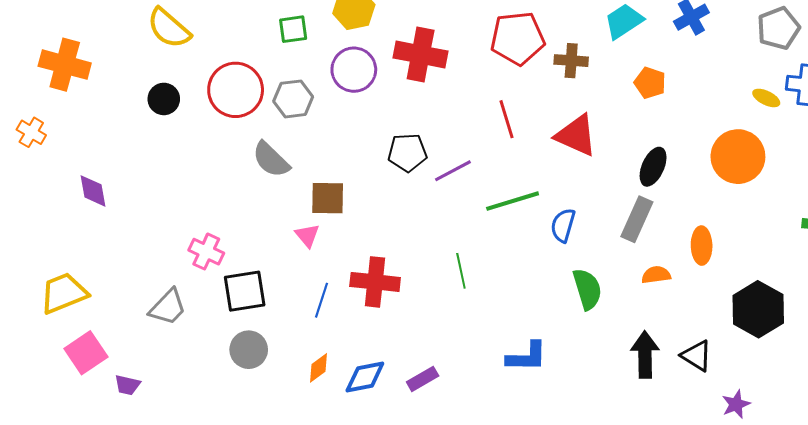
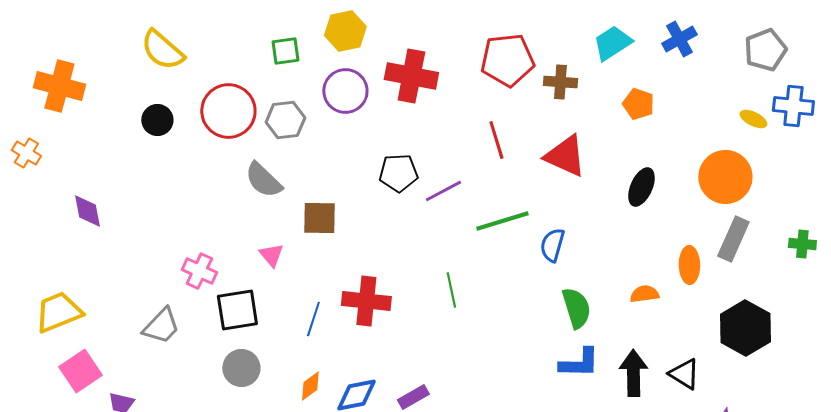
gray rectangle: (637, 219) -> (733, 239), moved
pink triangle: (307, 235) -> (271, 255), moved
blue L-shape: (527, 357) -> (579, 363), moved

